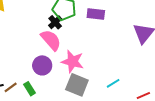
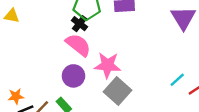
cyan line: (113, 83) -> (177, 80), moved
gray square: (77, 85) -> (117, 91), turned 30

